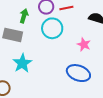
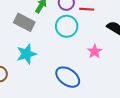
blue ellipse: (78, 73) -> (68, 77), moved

